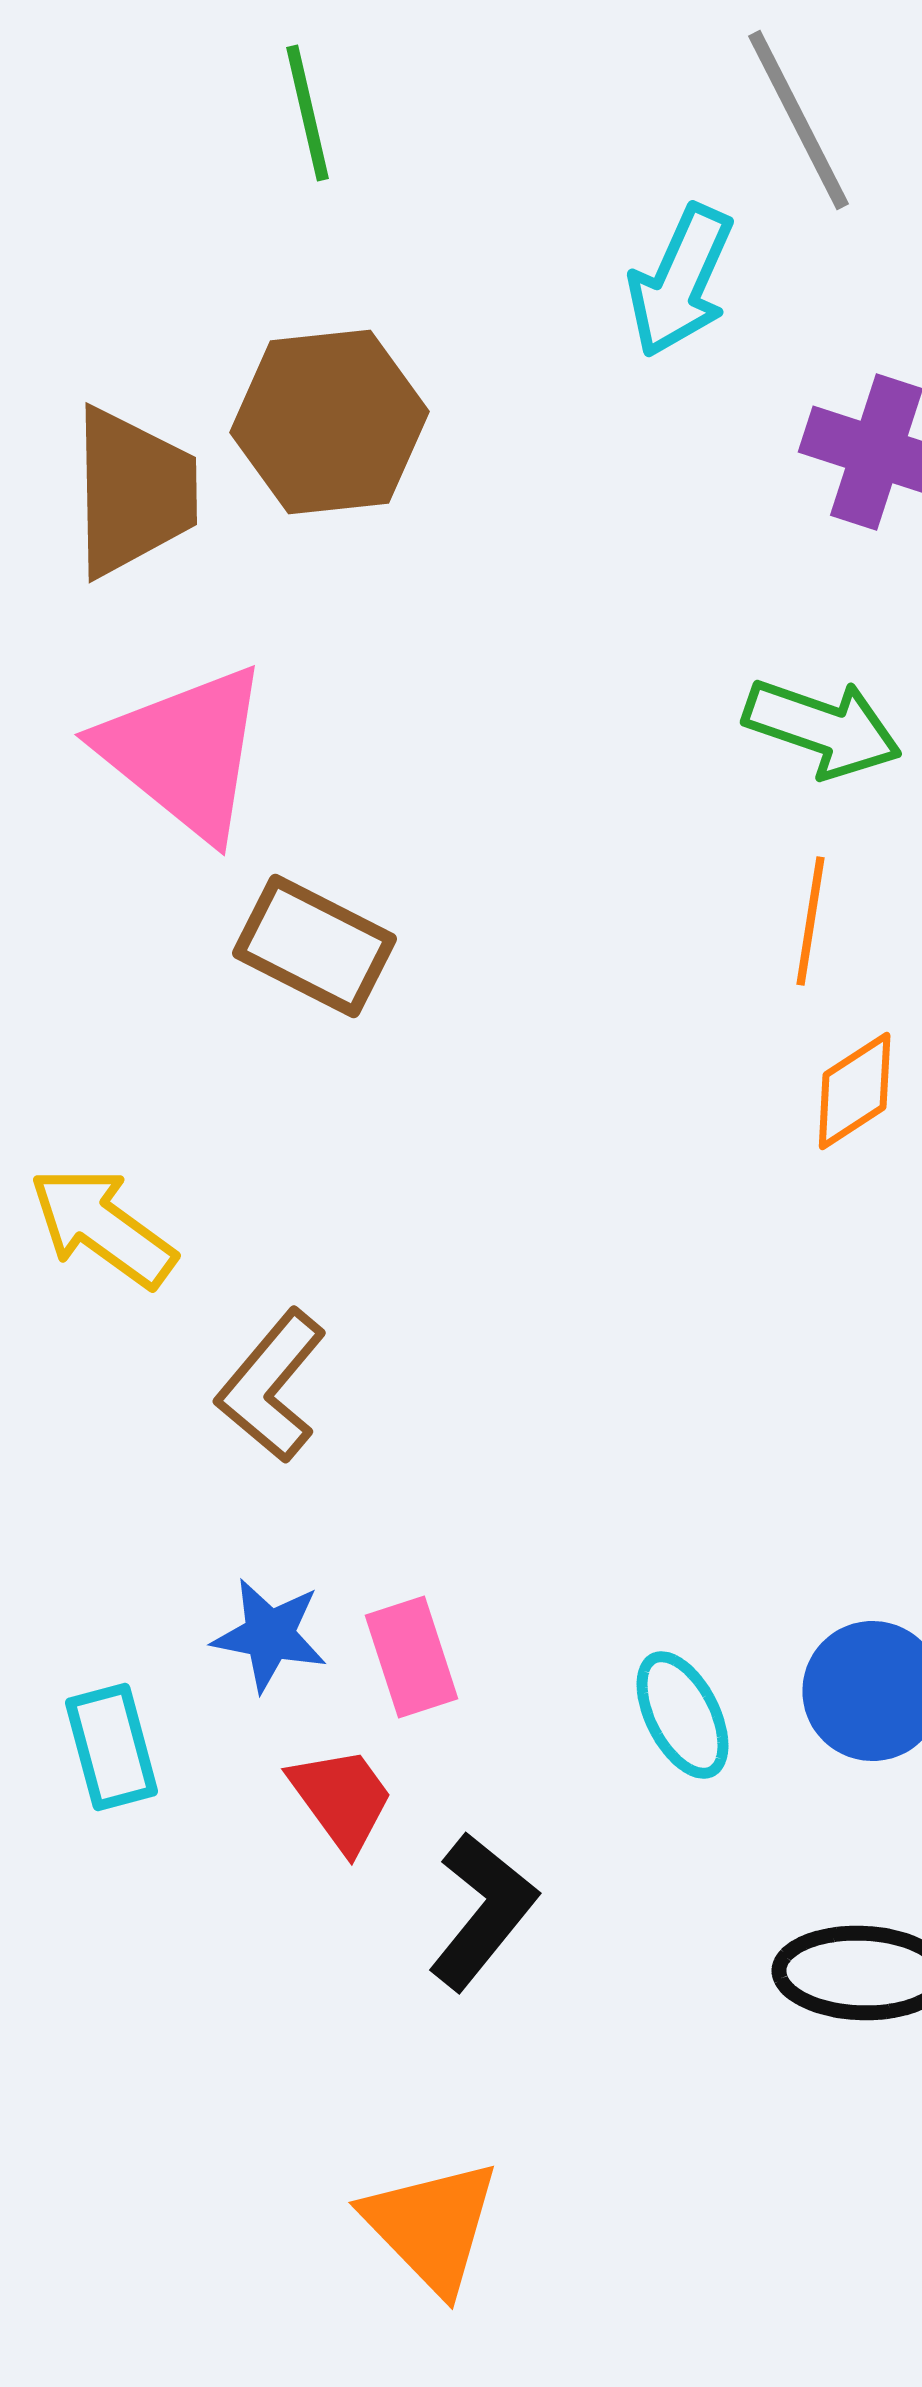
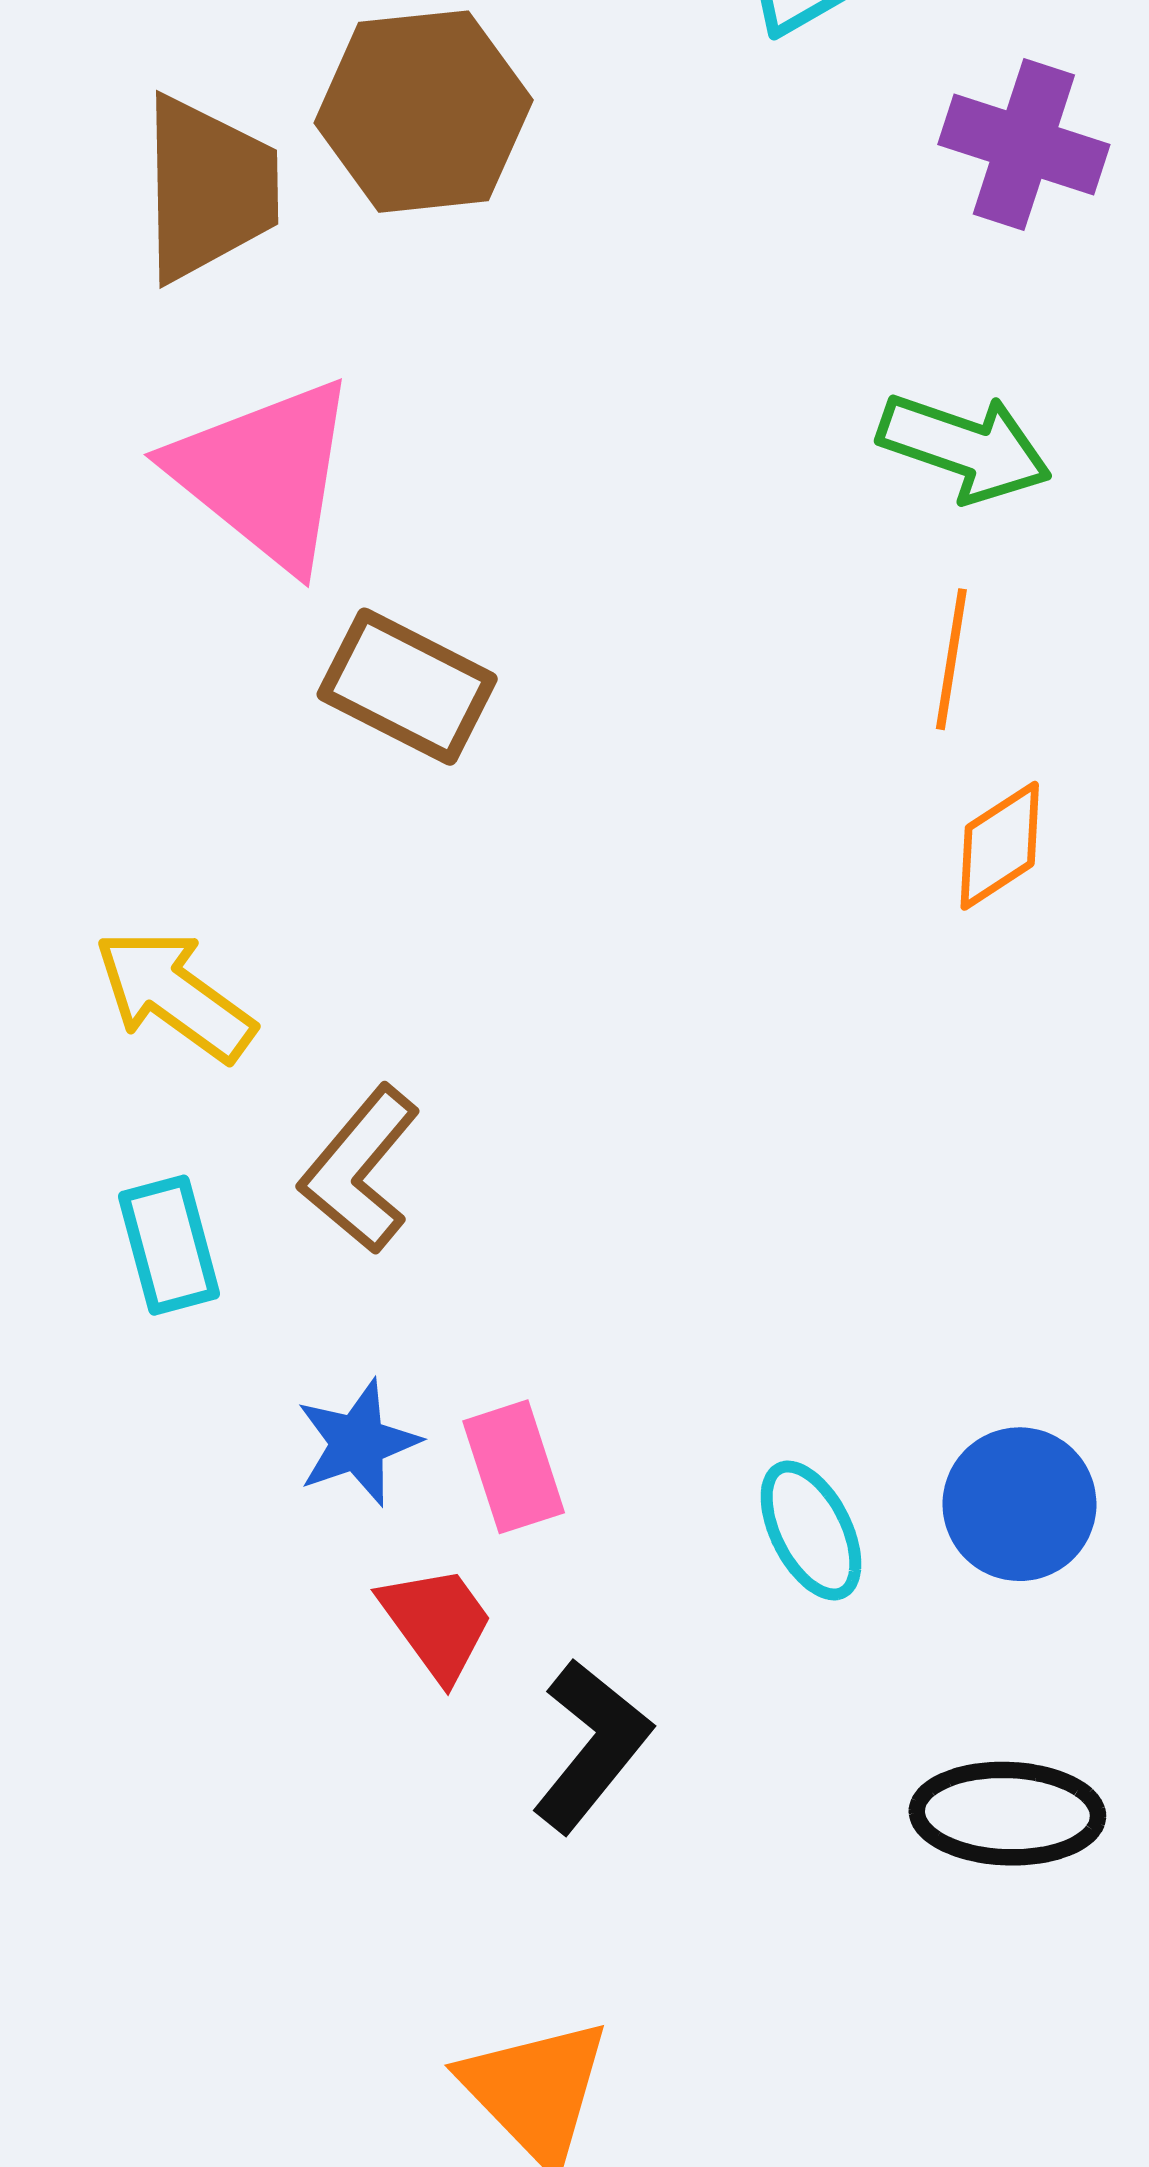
blue star: (270, 1635) -> (358, 1443), turned -30
cyan rectangle: (112, 1747) -> (169, 1245), moved

